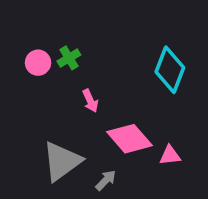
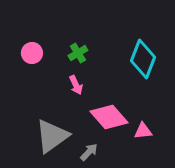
green cross: (69, 58) -> (78, 53), moved

